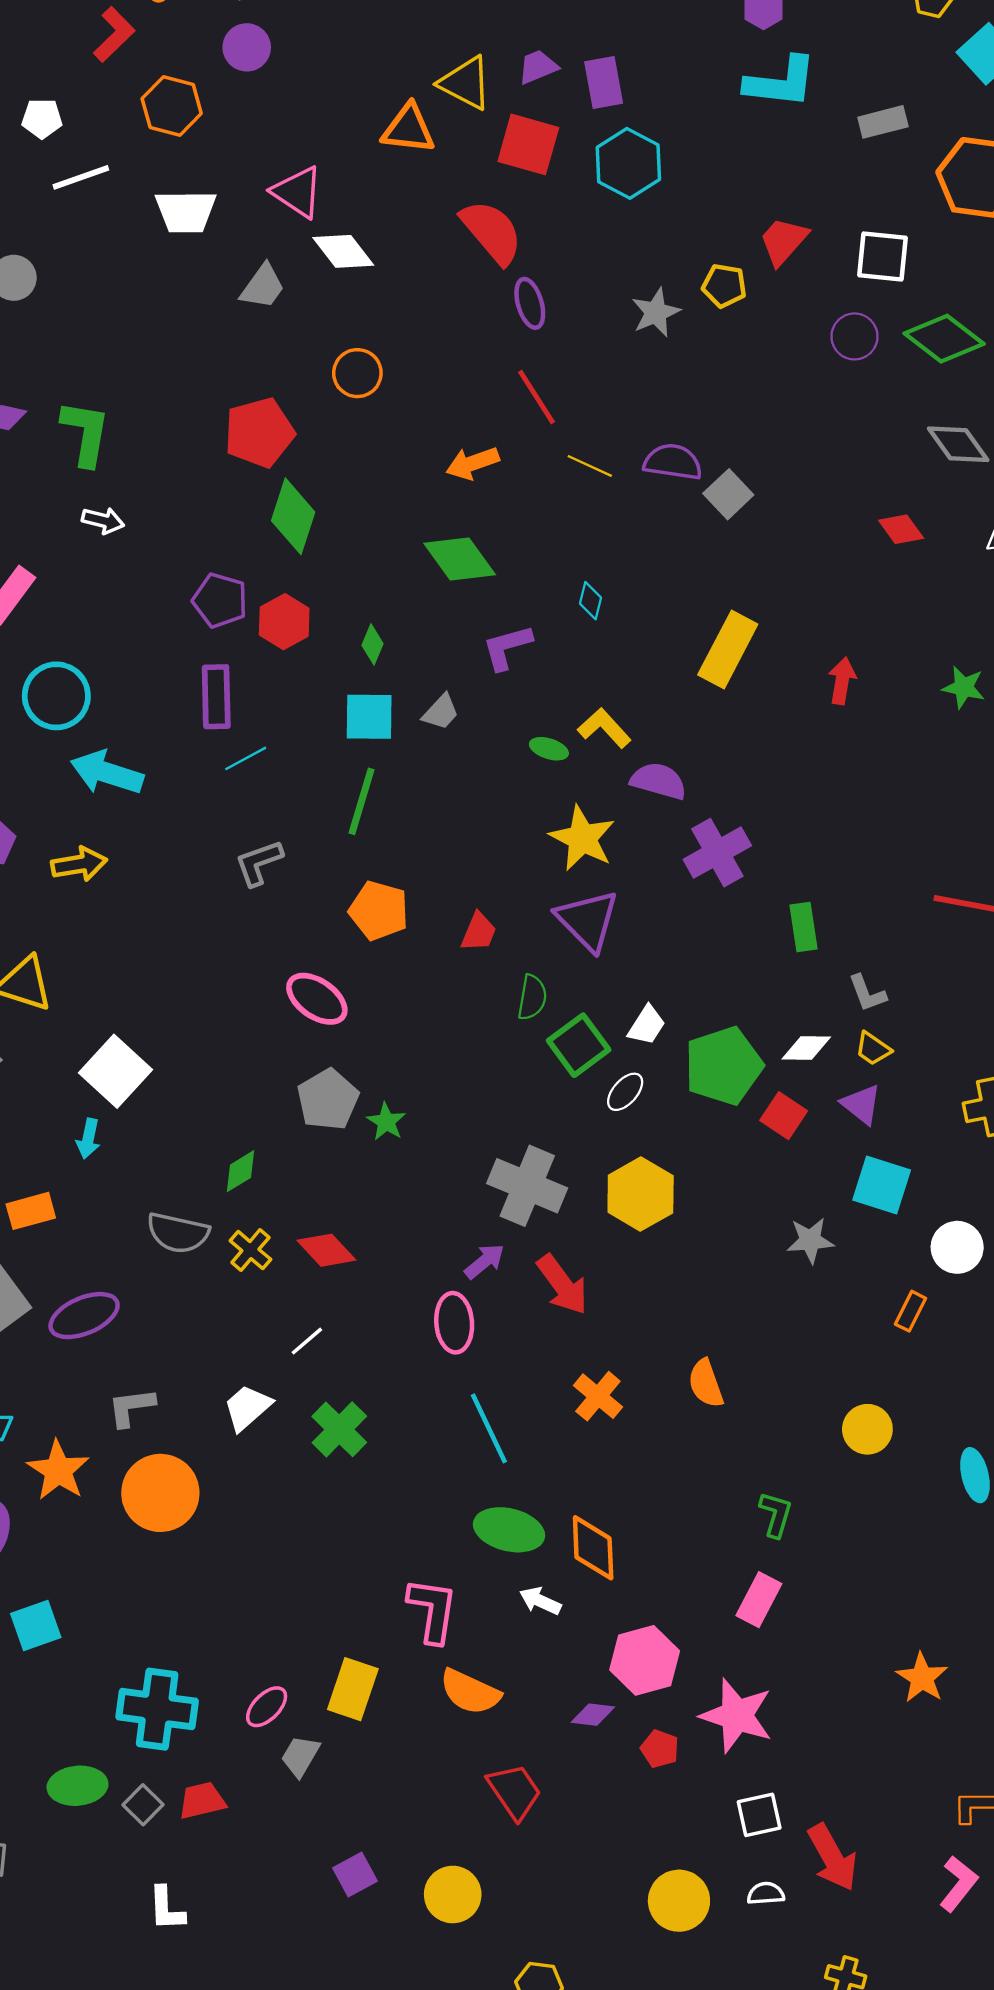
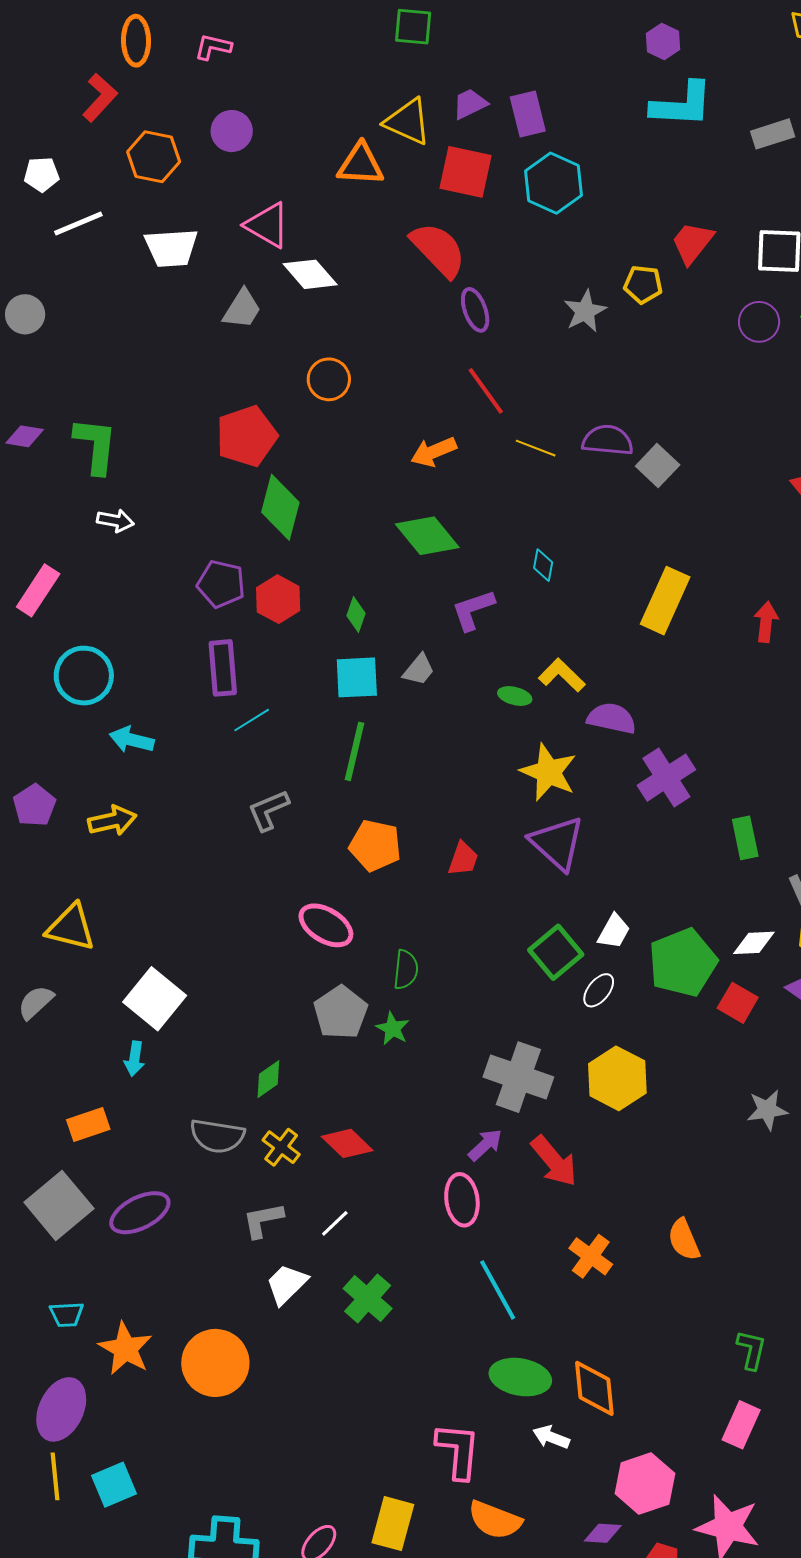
purple circle: (247, 47) -> (232, 131), moved
cyan arrow: (107, 773) -> (132, 740), size x0.7
green semicircle: (532, 997) -> (406, 970), moved
gray L-shape: (131, 1407) -> (263, 1220), moved

